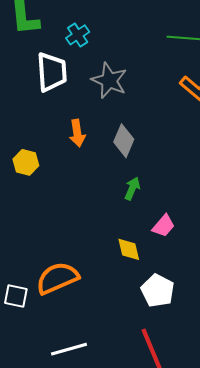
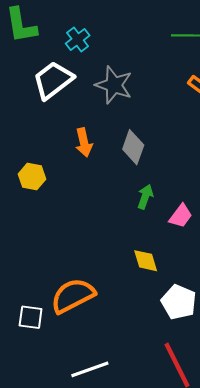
white trapezoid: (52, 72) -> (53, 80), turned -120
pink trapezoid: (164, 226) -> (181, 216), moved

